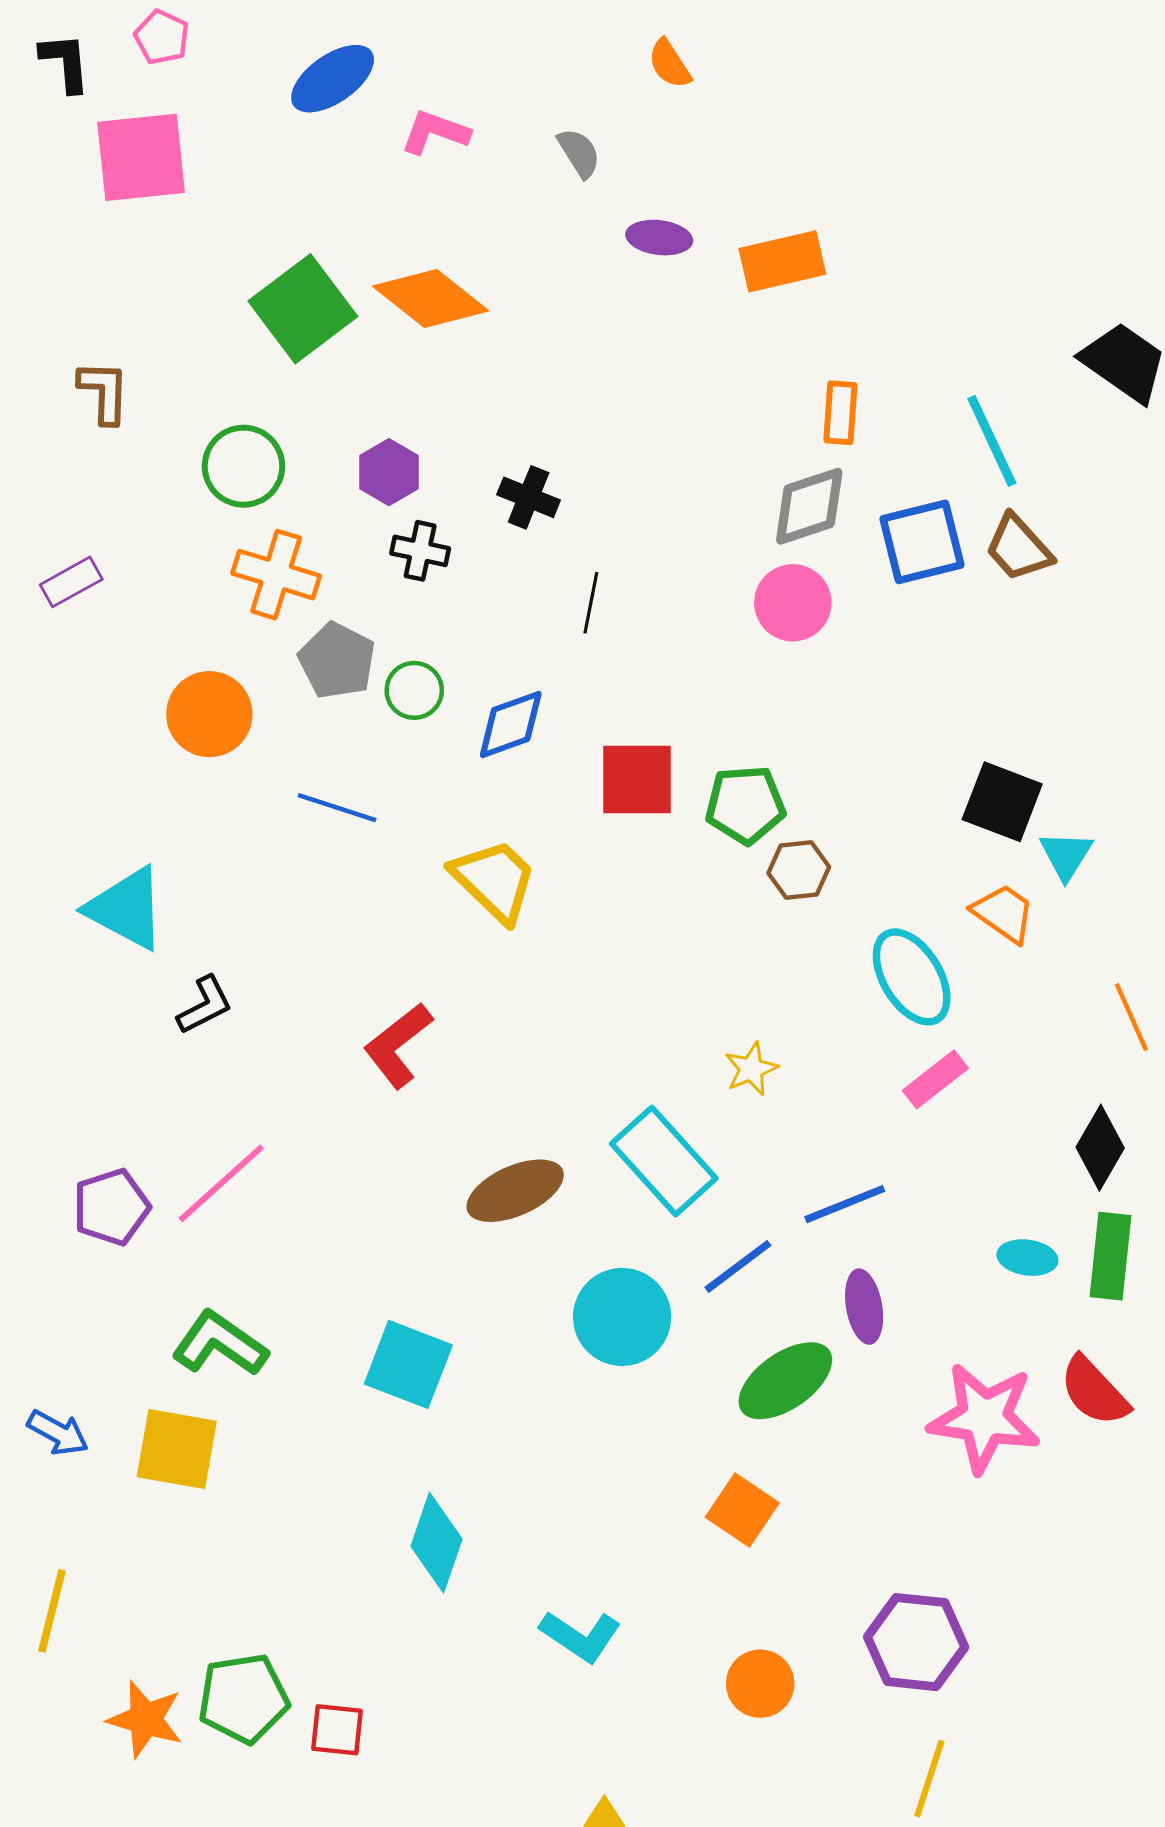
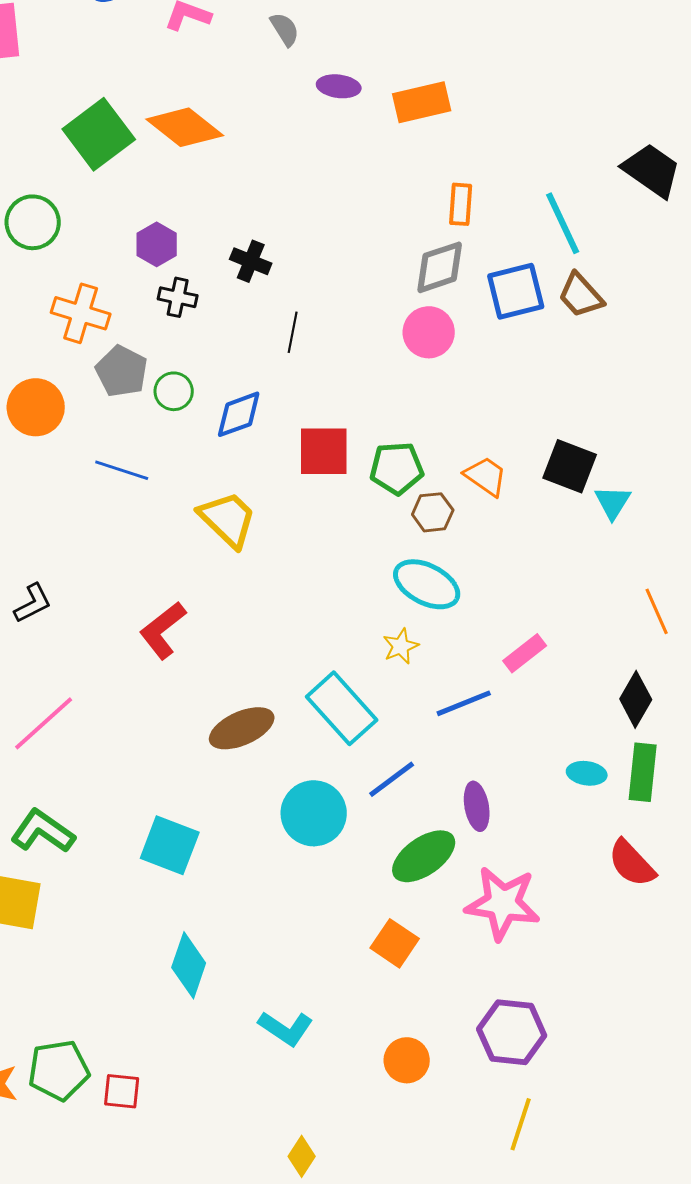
green circle: (243, 466) -> (33, 222), moved
orange trapezoid: (1004, 913) -> (486, 476), moved
cyan ellipse: (912, 977) -> (427, 584), moved, turned -32
blue line: (845, 1204) -> (464, 703), moved
pink star: (984, 1418) -> (503, 903), moved

